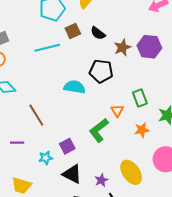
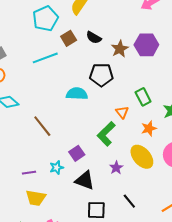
purple line: (17, 143) -> (29, 173), moved
yellow ellipse: (131, 172) -> (142, 157), moved
purple star: (101, 180) -> (116, 168), moved

